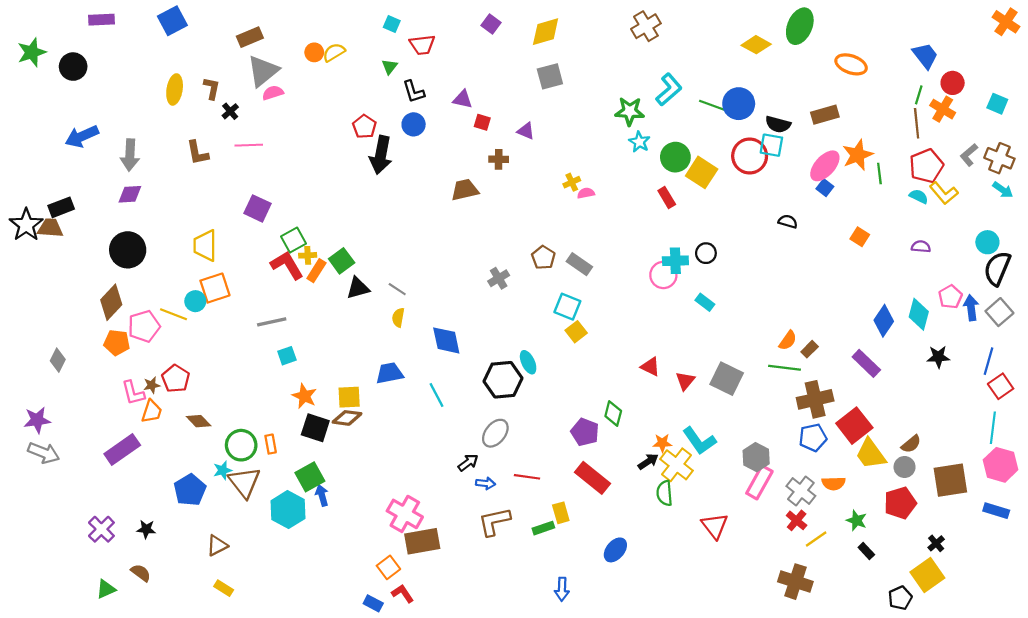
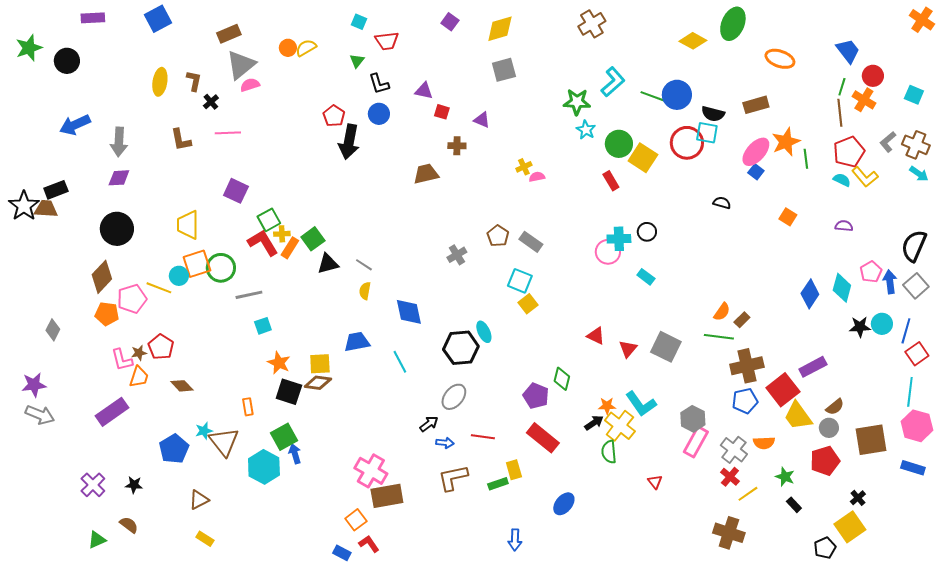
cyan circle: (987, 242) -> (882, 324), moved
purple rectangle: (866, 363) -> (813, 367), moved, turned -72
green circle: (241, 445) -> (221, 268), moved
red triangle: (715, 526) -> (655, 482), size x0.6

